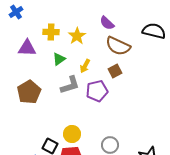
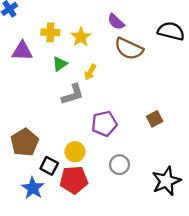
brown square: (115, 71) -> (155, 119), moved
purple pentagon: (97, 91) -> (104, 124), moved
brown pentagon: (29, 92) -> (25, 142), moved

